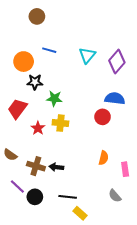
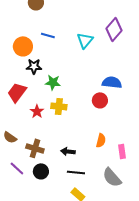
purple diamond: (117, 62) -> (114, 29), moved
black arrow: (56, 167) -> (68, 151), moved
gray semicircle: (115, 196) -> (112, 177), size x1.5
black circle: (35, 197) -> (41, 171), moved
black line: (68, 197) -> (76, 172), moved

